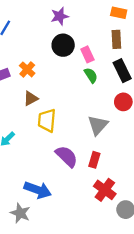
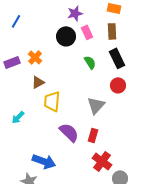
purple star: (60, 16) -> (75, 13), moved
pink rectangle: (87, 54) -> (87, 32), moved

